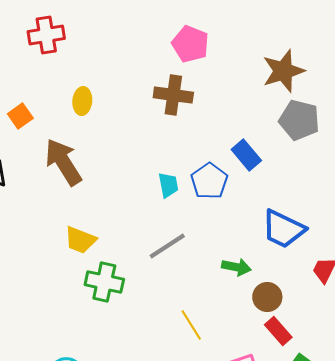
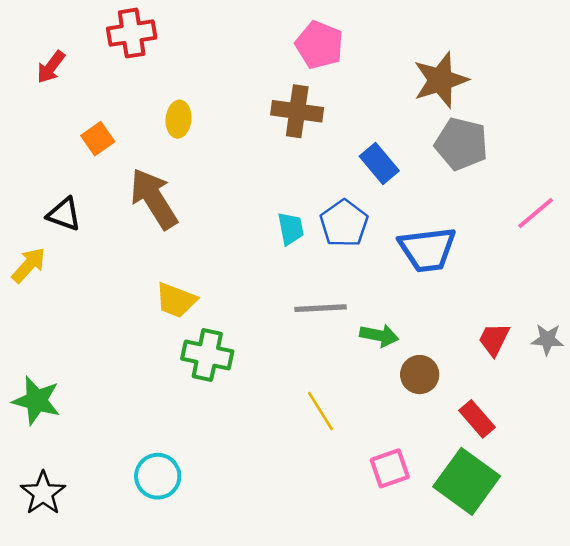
blue rectangle: (246, 155) -> (379, 163), moved
blue trapezoid: (283, 229) -> (427, 249), moved, turned -33
gray line: (167, 246) -> (321, 308), moved, turned 30
red rectangle: (278, 331) -> (477, 419), moved

